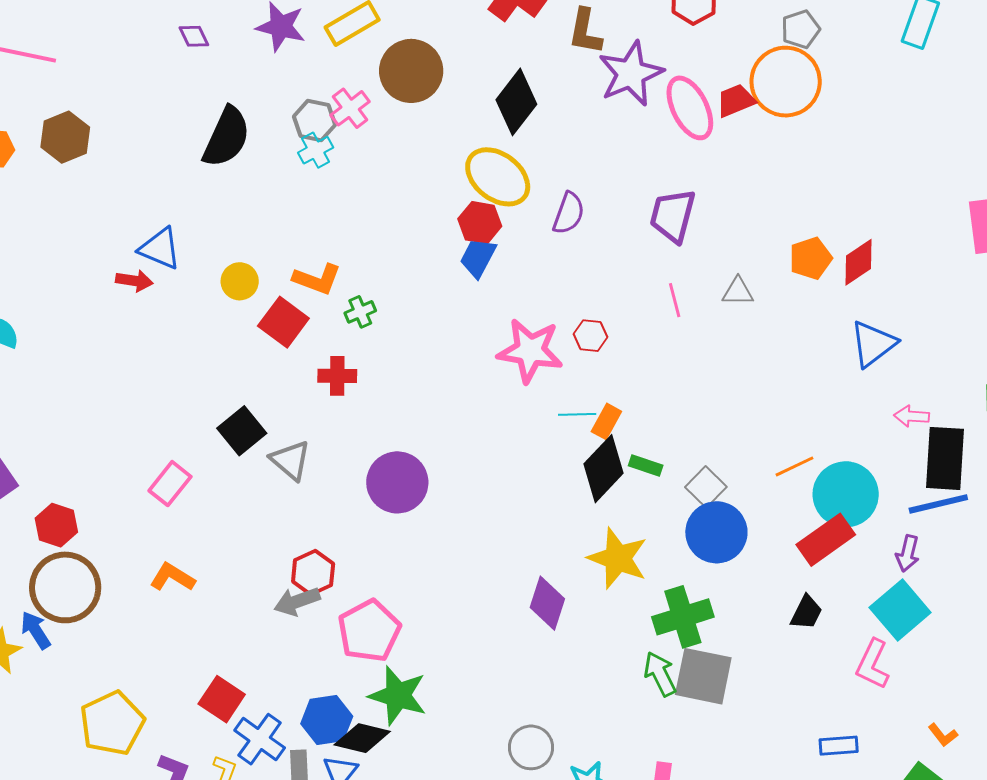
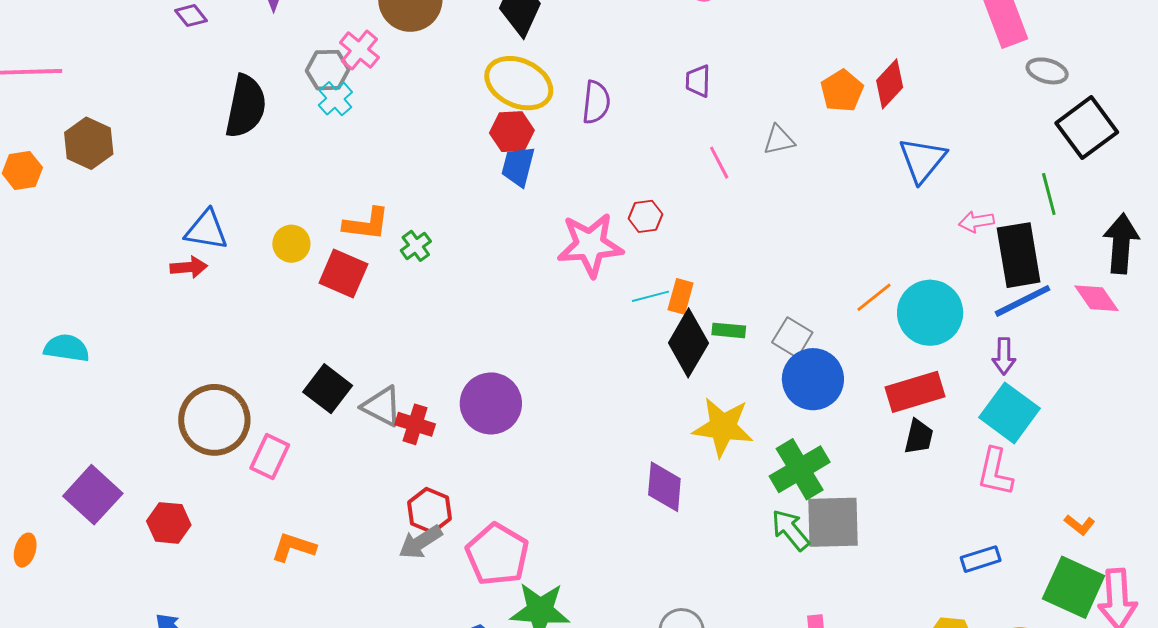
purple trapezoid: (673, 216) -> (698, 81), size x0.6
red cross: (337, 376) -> (415, 424), moved, turned 30
red rectangle: (826, 540) -> (915, 392), moved, turned 32
brown circle: (65, 587) -> (214, 420), moved

